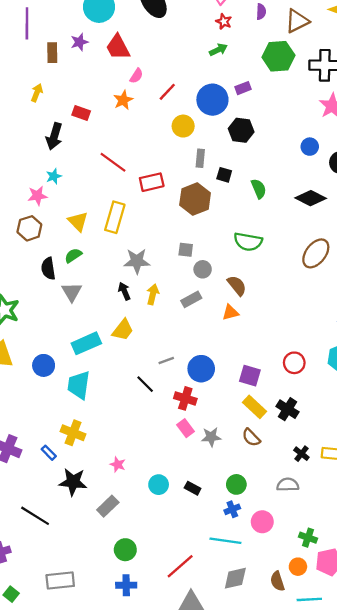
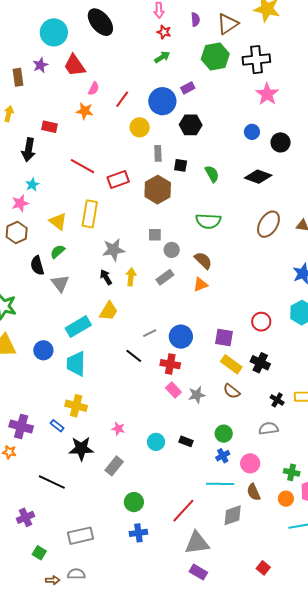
orange star: (123, 100) -> (85, 111), turned -30
brown semicircle: (277, 581) -> (254, 492), moved

